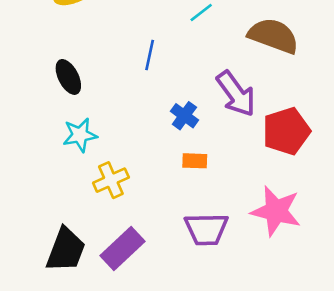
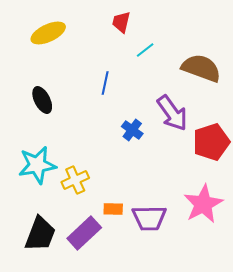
cyan star: (80, 135) -> (37, 165), moved, size x1.4
orange rectangle: (195, 161) -> (113, 209), moved
pink star: (276, 211) -> (203, 204), turned 30

